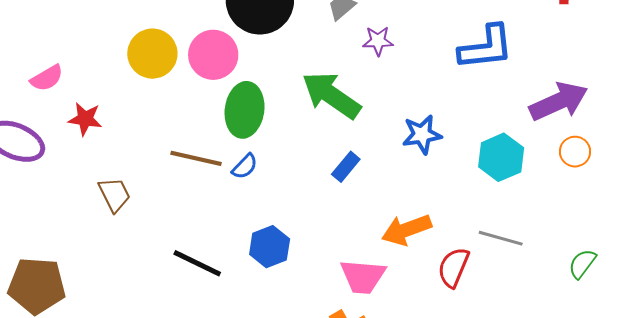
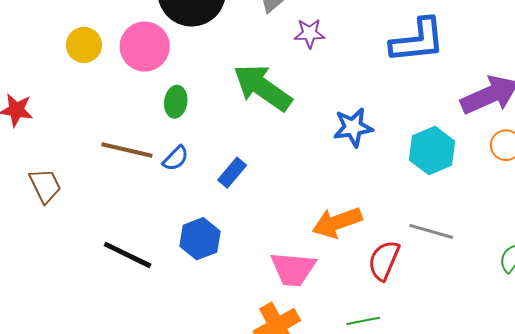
yellow circle: (152, 54) -> (84, 45), size x0.7
green ellipse: (245, 110) -> (176, 102), size x0.6
blue rectangle: (346, 167) -> (232, 173), moved

